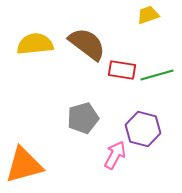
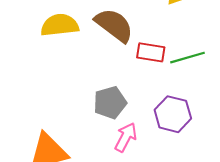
pink arrow: (115, 155) -> (126, 137), moved

